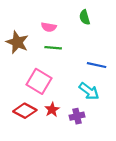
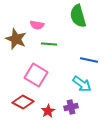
green semicircle: (85, 17) -> (78, 16), size x1.6
pink semicircle: (49, 27) -> (37, 25), moved
red star: (52, 110) -> (48, 111), moved

